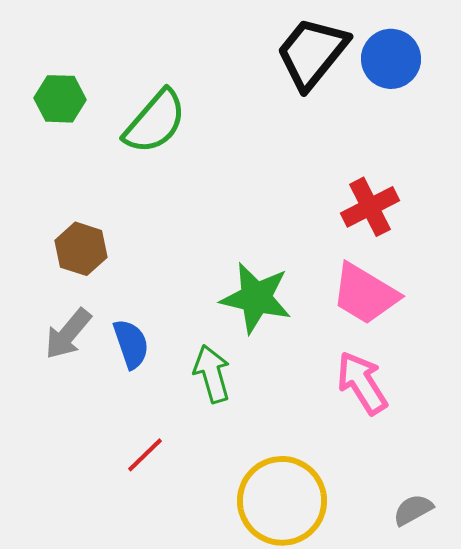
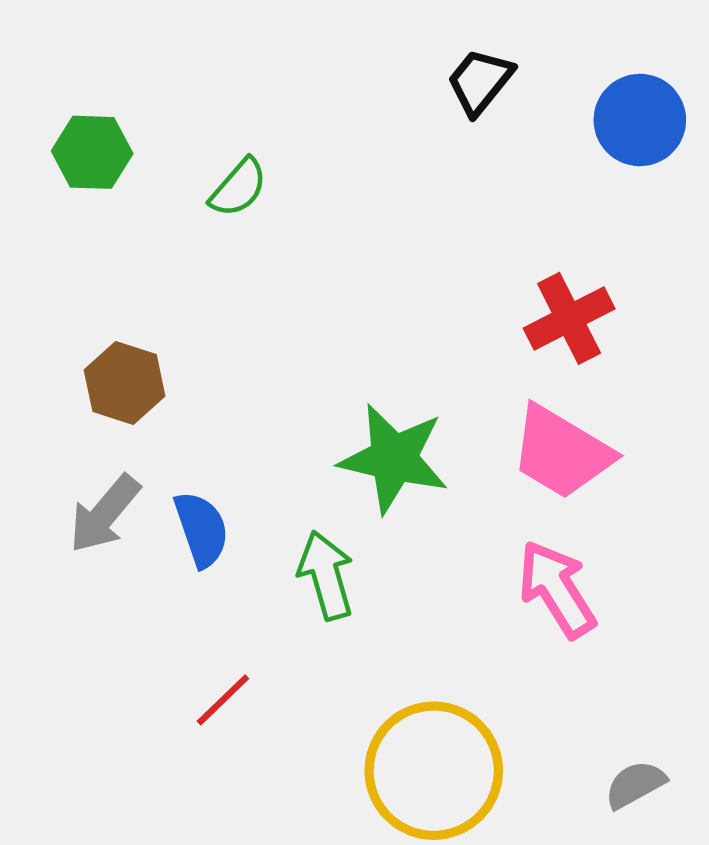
black trapezoid: (312, 53) -> (480, 82), size x0.6
blue circle: (391, 59) -> (640, 120), moved
green semicircle: (155, 122) -> (238, 188), size x0.6

